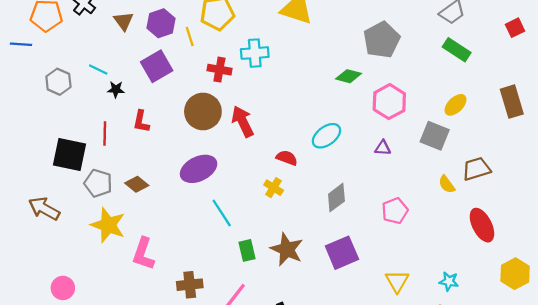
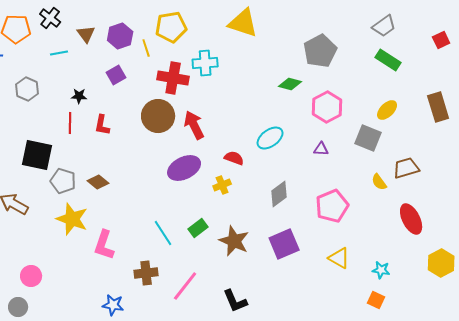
purple square: (157, 66) -> (116, 75), size x0.7
cyan line: (98, 70) -> (59, 53), moved, turned -36
red cross: (219, 70) -> (173, 78), size x1.4
red line: (105, 134) -> (70, 123), moved
purple ellipse: (199, 169) -> (184, 168), moved
yellow cross: (274, 188) -> (222, 185), turned 36
pink pentagon: (395, 211) -> (332, 206), size x1.4
cyan line: (222, 213) -> (163, 233), moved
green rectangle: (247, 250) -> (198, 228), moved, turned 66
yellow triangle: (397, 281) -> (339, 258), moved, turned -30

